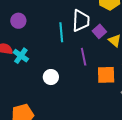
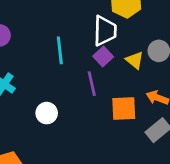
white trapezoid: (81, 21) -> (105, 31), moved
purple square: (99, 31) -> (103, 56), moved

